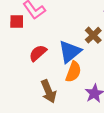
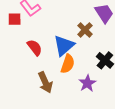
red semicircle: (38, 53) -> (35, 48), turned 96

